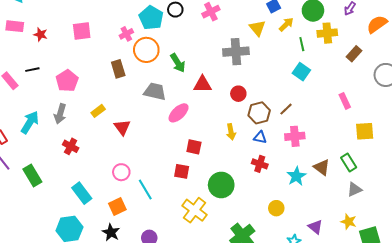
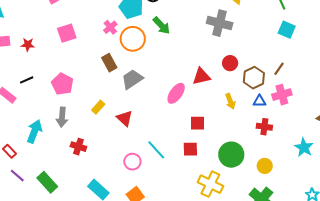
gray cross: (236, 52) -> (220, 23), turned 30
green arrow: (178, 63) -> (161, 26), moved
red triangle: (202, 84) -> (201, 76), moved
gray trapezoid: (155, 91) -> (132, 79), moved, turned -35
pink cross: (295, 136) -> (282, 95), moved
cyan star: (296, 176) -> (304, 147), moved
cyan line: (145, 190) -> (156, 150), moved
yellow circle: (276, 208) -> (265, 166), moved

